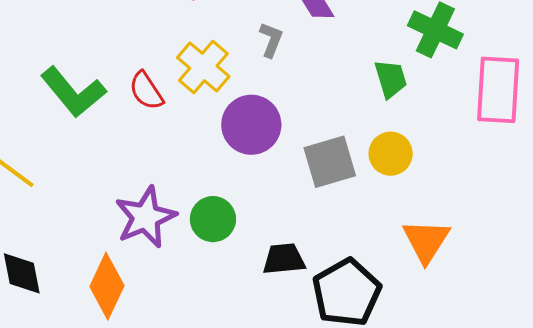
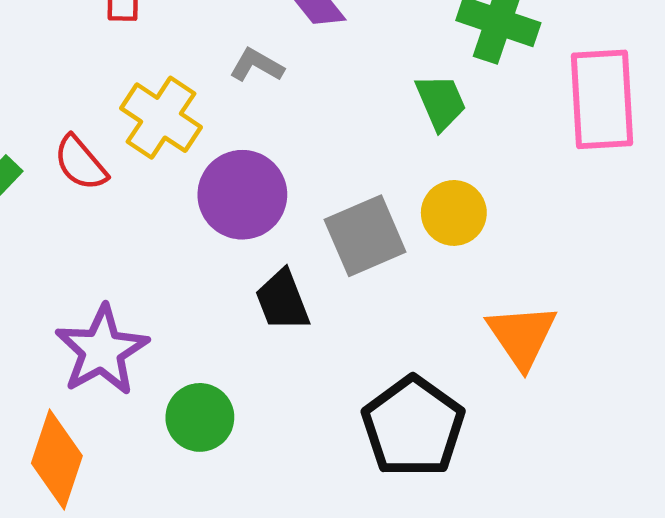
gray L-shape: (271, 40) -> (257, 65), turned -75
green circle: (213, 219) -> (200, 417), moved
black trapezoid: (284, 259) -> (283, 300), moved, turned -99

